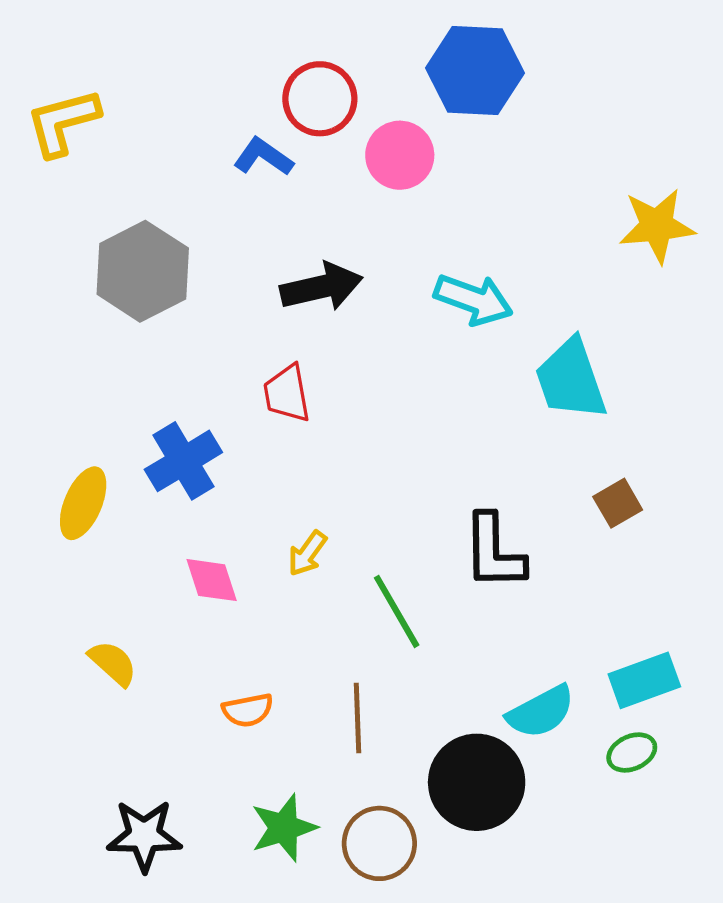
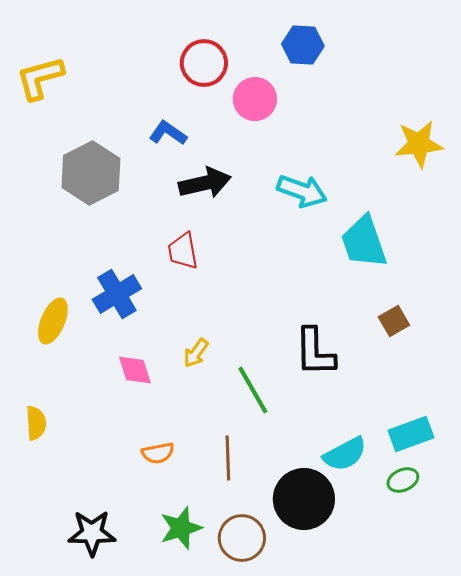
blue hexagon: (475, 71) -> (303, 45), size x0.7
blue L-shape: (263, 157) -> (168, 133), moved
yellow semicircle: (113, 663) -> (36, 423), moved, turned 44

